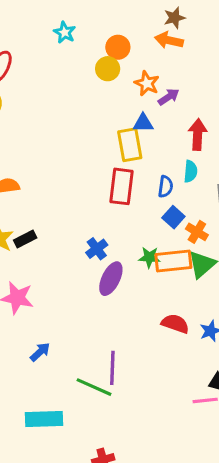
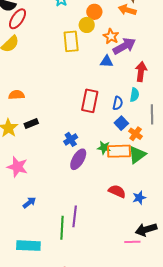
purple arrow: (169, 97) -> (124, 46), size x1.6
yellow rectangle: (130, 145) -> (71, 41), moved
black rectangle: (25, 239) -> (31, 123), moved
green line: (94, 387) -> (62, 228), turned 65

